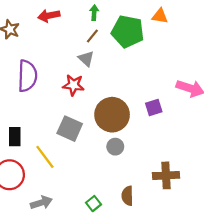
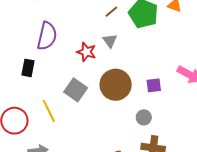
gray triangle: (86, 59) -> (110, 41), moved
black rectangle: (15, 137) -> (28, 68), moved
gray circle: (115, 147) -> (144, 117), moved

